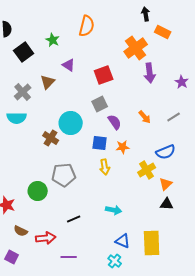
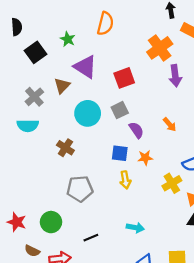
purple triangle: (69, 65) -> (85, 67), size x1.6
cyan circle: (71, 123) -> (88, 113), moved
green circle: (38, 191) -> (51, 222), moved

